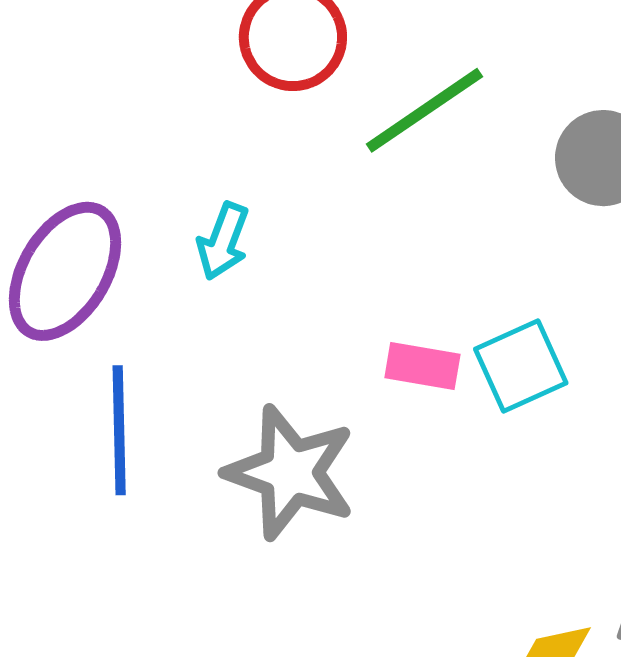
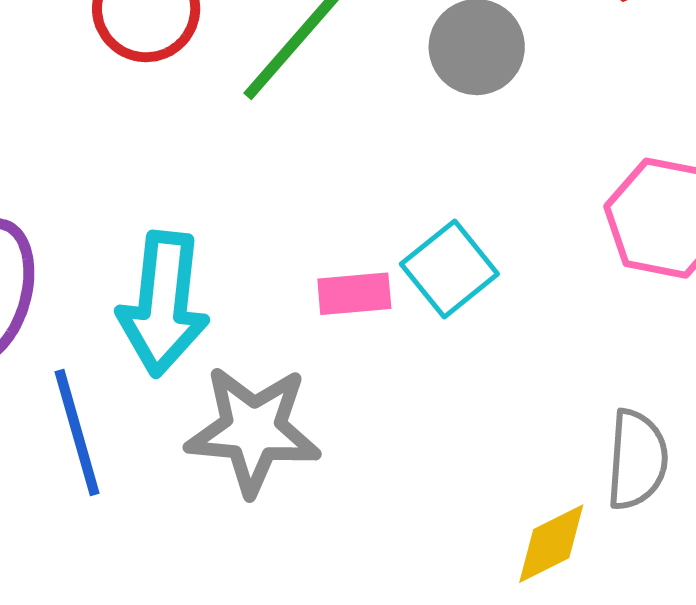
cyan arrow: (223, 241) -> (163, 304), moved, size x1.8

